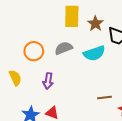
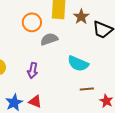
orange circle: (34, 51) -> (32, 22), moved
cyan semicircle: (94, 53) -> (78, 64), moved, turned 40

